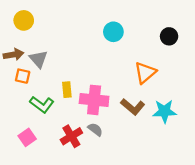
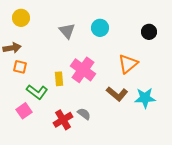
gray triangle: (38, 59) -> (67, 31), moved
pink cross: (94, 100) -> (83, 70), moved, turned 30
pink square: (27, 137) -> (24, 111), moved

